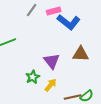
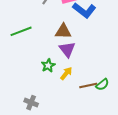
brown triangle: (81, 54) -> (63, 31), moved

